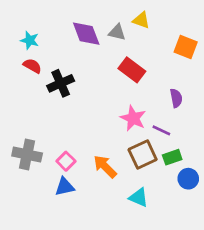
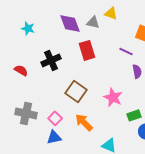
red semicircle: (32, 66) -> (21, 70), moved
red rectangle: (132, 70) -> (87, 50), moved, turned 36
pink star: (133, 118) -> (113, 97), moved
purple line: (161, 130) -> (126, 51), moved
brown square: (143, 154) -> (76, 91), moved, turned -30

